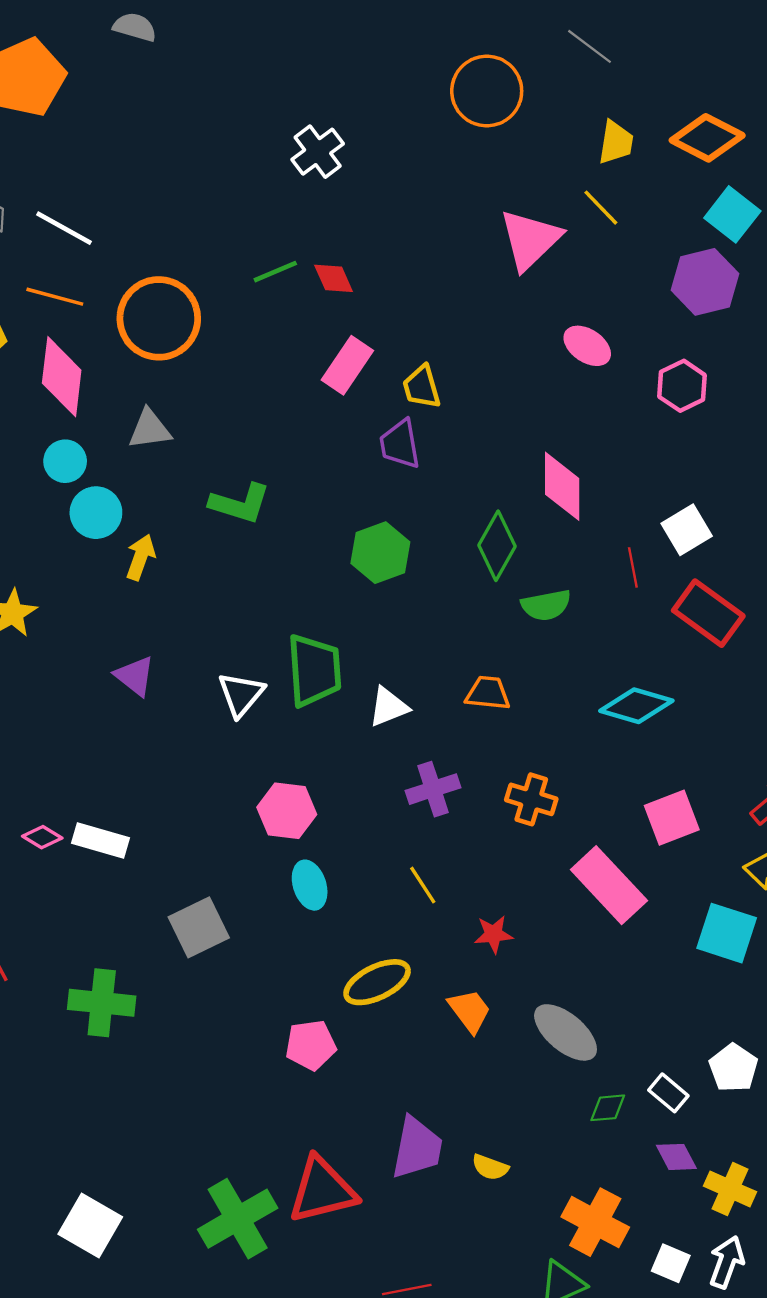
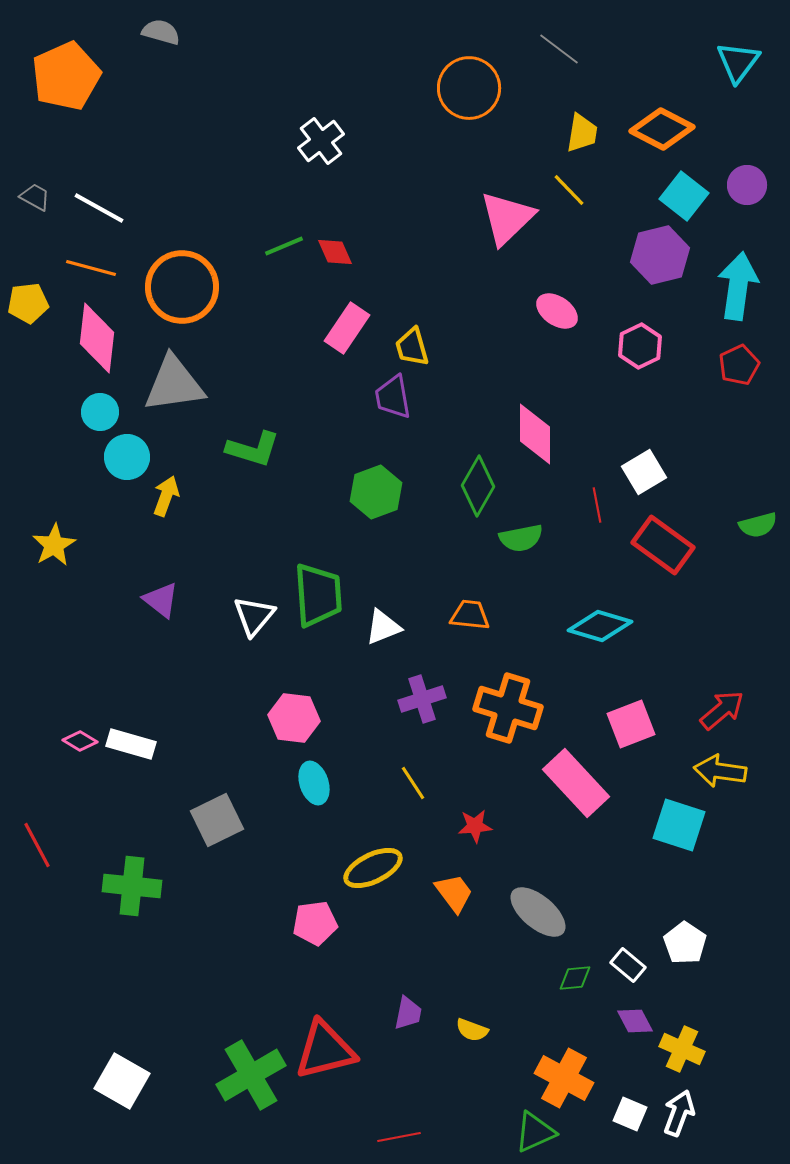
gray triangle: (150, 429) -> (174, 384), size x1.6
orange cross: (531, 799) -> (508, 708), size x1.5
purple trapezoid: (417, 1148) -> (408, 1013), size x0.6

